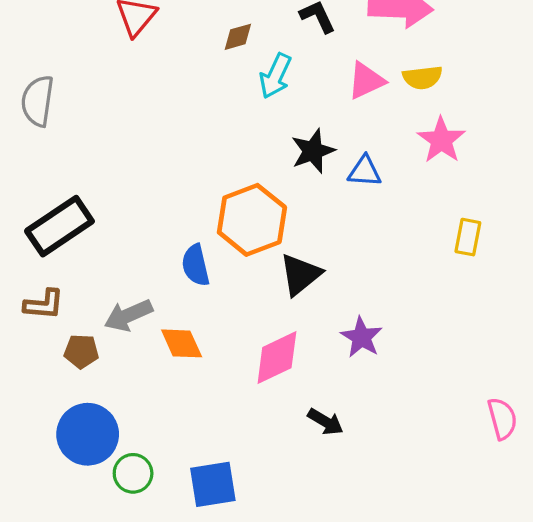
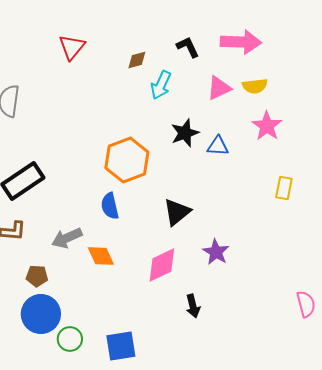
orange hexagon: (252, 220) -> (127, 160), moved
brown pentagon: (81, 351) -> (37, 276), moved
black arrow: (325, 422) -> (193, 306), turned 45

